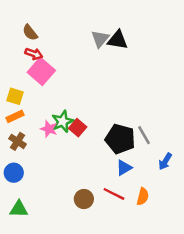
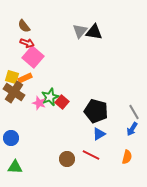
orange rectangle: (15, 116) -> (25, 78), moved
gray line: (144, 135) -> (134, 112), moved
brown cross: (18, 141) -> (14, 92), moved, size x1.5
orange semicircle: (143, 197) -> (127, 157), moved

